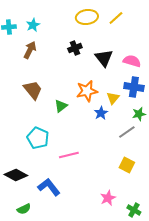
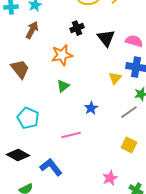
brown trapezoid: (33, 90) -> (20, 69), moved
orange star: (87, 91) -> (62, 55), moved
blue star: (101, 113) -> (91, 108), moved
cyan pentagon: (38, 138) -> (28, 118), moved

